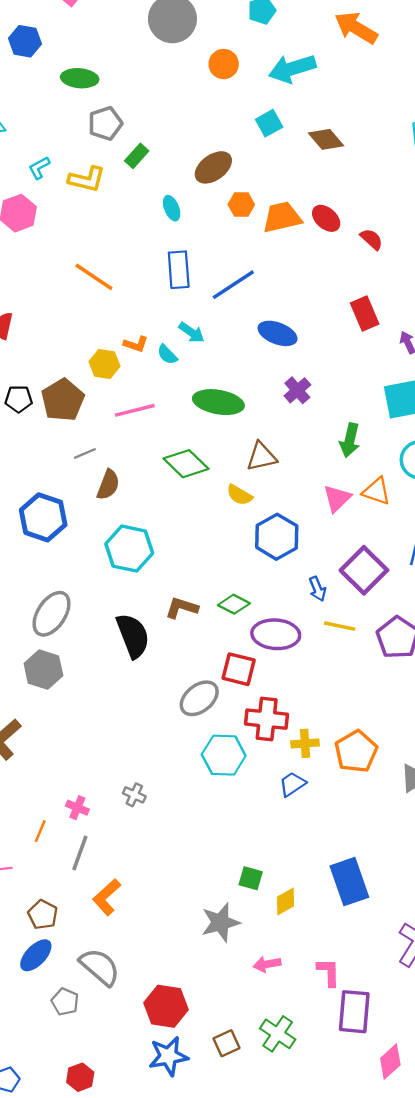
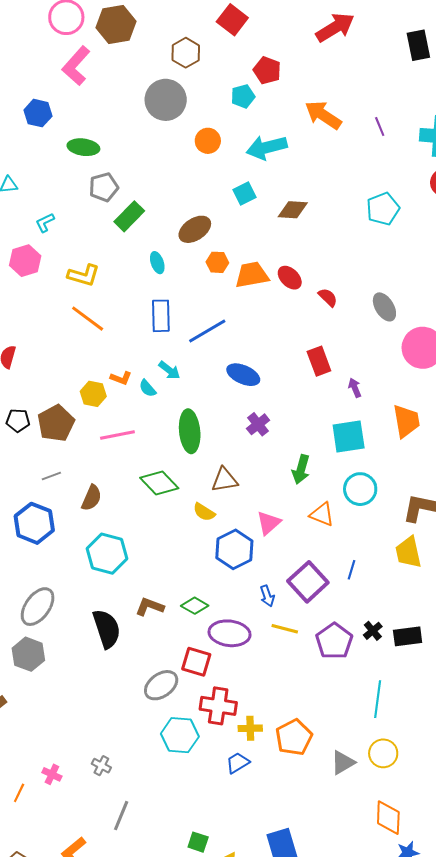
brown diamond: (326, 139) -> (293, 210), turned -48
green rectangle: (137, 156) -> (129, 216), size x1.4
yellow L-shape: (87, 179) -> (84, 275), moved
green ellipse: (218, 402) -> (190, 431), turned 72
gray line: (85, 453) -> (51, 476), moved
pink triangle: (337, 498) -> (269, 523), moved
gray line: (80, 853) -> (121, 816), moved

